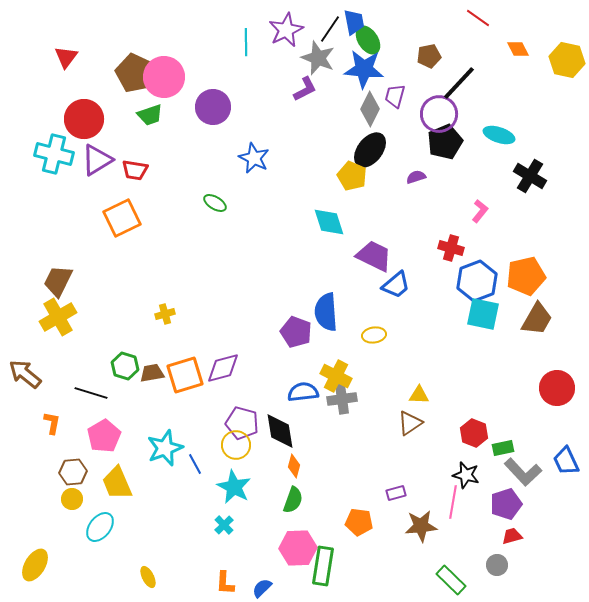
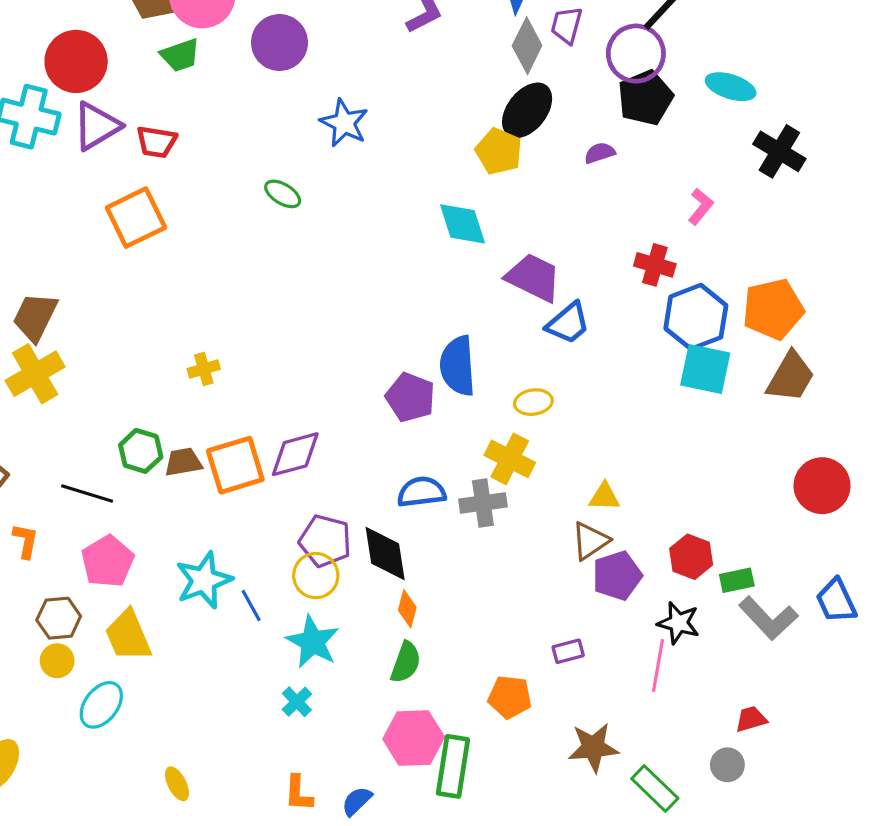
yellow cross: (336, 376) -> (510, 459), moved
purple pentagon: (506, 504) -> (617, 576), moved
brown star: (421, 526) -> (593, 747), moved

